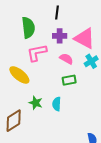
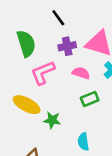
black line: (57, 13) -> (58, 18), turned -32
green star: (36, 103) -> (52, 120), moved
cyan semicircle: (57, 104) -> (83, 142), moved

